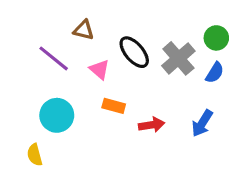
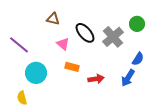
purple line: (54, 58) -> (19, 45), moved
blue semicircle: (215, 73) -> (138, 59), moved

